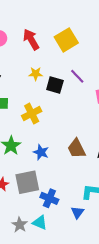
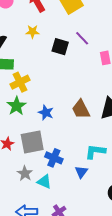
yellow star: (36, 74) -> (32, 32), moved
yellow cross: (32, 114) -> (20, 82), moved
gray star: (20, 225) -> (25, 173), moved

